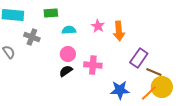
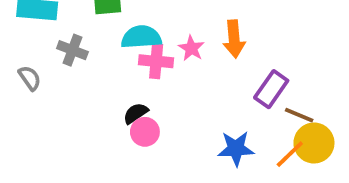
pink star: (98, 26) -> (191, 48), moved
cyan semicircle: (69, 30) -> (141, 37), size x1.5
pink circle: (68, 54) -> (145, 132), moved
pink cross: (93, 65) -> (156, 61), moved

